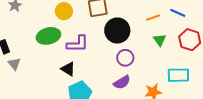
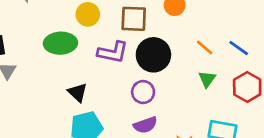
orange line: (153, 18) -> (205, 47), turned 48
purple L-shape: (78, 44) -> (113, 52), moved
purple circle: (125, 58) -> (143, 92), moved

